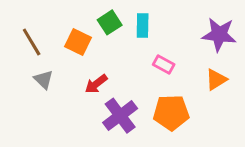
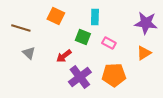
green square: (110, 22) -> (83, 37), moved, turned -35
brown line: (32, 42) -> (21, 28), turned -42
orange square: (78, 42) -> (56, 16), moved

